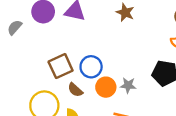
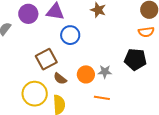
blue circle: (91, 67) -> (70, 35), moved

